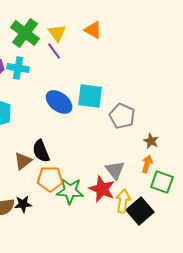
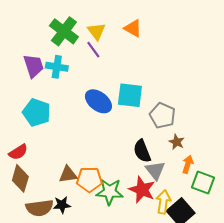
brown star: (151, 141) -> (177, 142), moved
black semicircle: (41, 151) -> (142, 151), moved
brown triangle: (23, 161) -> (68, 174), moved, turned 30

